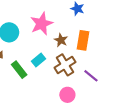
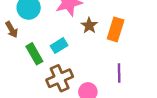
brown cross: (65, 65) -> (60, 78), moved
purple line: (91, 76) -> (119, 73), turned 42

